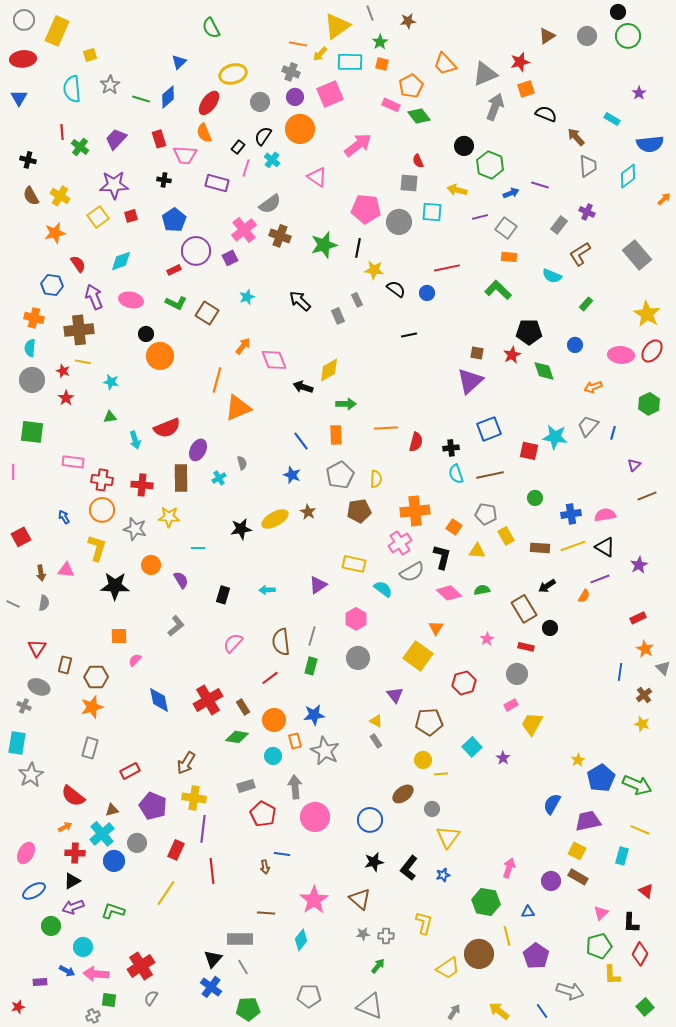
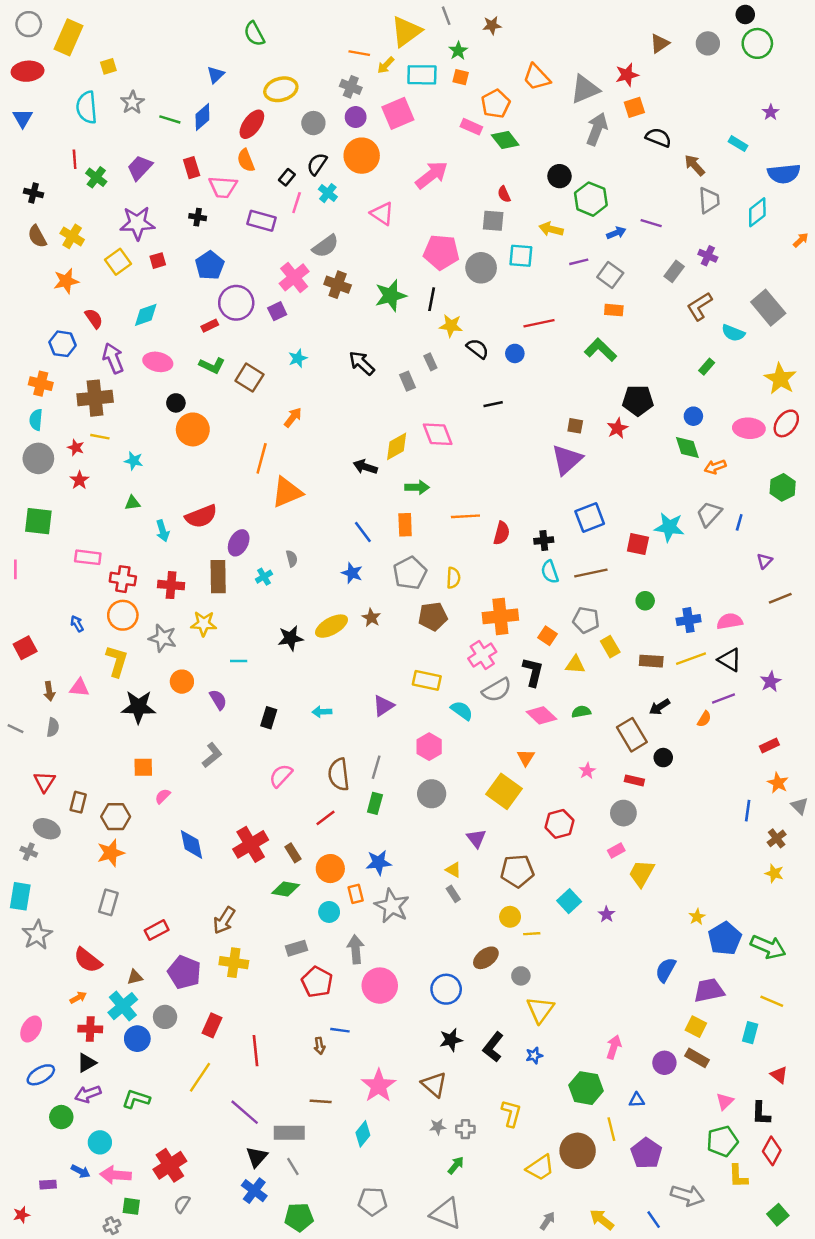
cyan semicircle: (552, 276) -> (733, 333), moved
pink diamond: (274, 360) -> (438, 434), moved
green diamond: (544, 371) -> (687, 448), moved
purple line: (203, 829) -> (245, 1112), moved, turned -56

